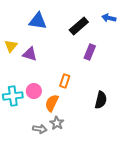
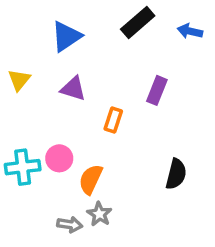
blue triangle: (38, 21) -> (66, 36), turned -42
black rectangle: (79, 26) -> (138, 22), moved
purple triangle: (30, 54) -> (73, 89), moved
orange rectangle: (65, 81) -> (113, 120), moved

